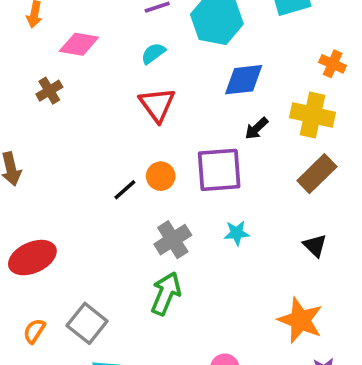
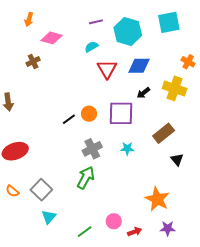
red triangle: (157, 105) -> (107, 69), moved
brown rectangle: (317, 174) -> (164, 133), moved
black triangle: (315, 245) -> (177, 160), moved
orange semicircle: (34, 331) -> (12, 191), turned -88

